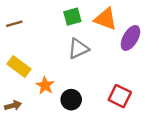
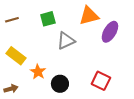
green square: (72, 17) -> (48, 19), moved
orange triangle: (106, 19) -> (89, 16), turned -35

